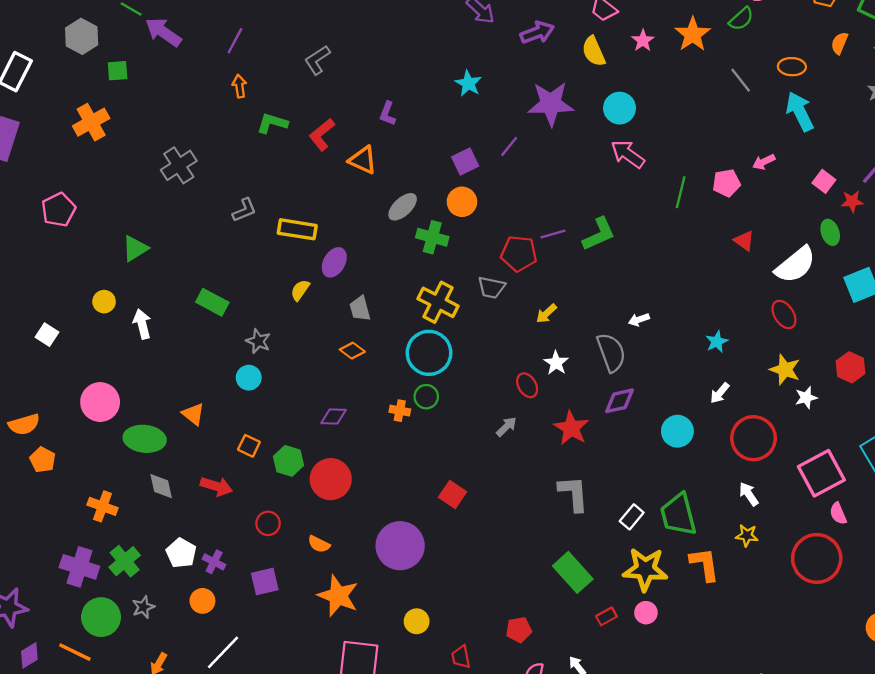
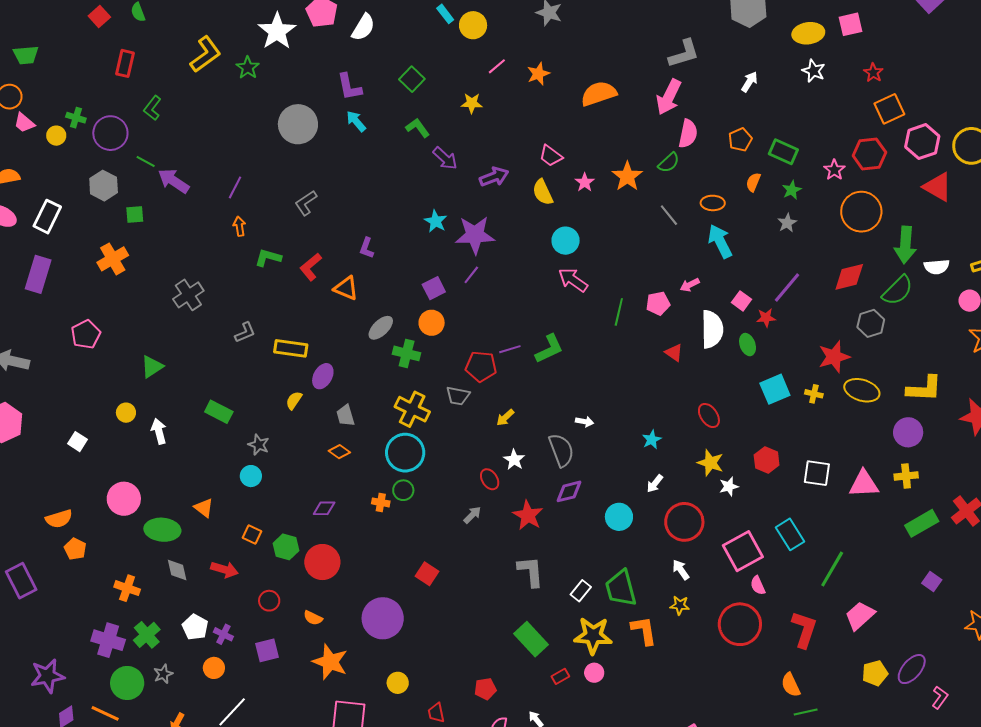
purple star: (551, 104) -> (475, 235), moved
white semicircle: (795, 265) -> (712, 329), moved, turned -51
white arrow: (639, 320) -> (585, 422), turned -150

